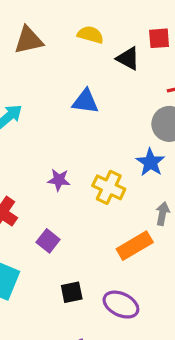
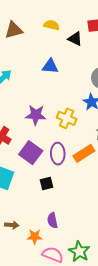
purple star: (59, 180) -> (36, 115), size x1.5
purple square: (48, 241) -> (31, 153), size x1.6
purple ellipse: (121, 305) -> (58, 154), moved, turned 65

